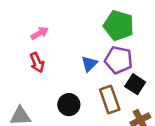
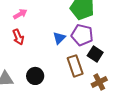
black circle: (69, 105) -> (35, 76), moved

